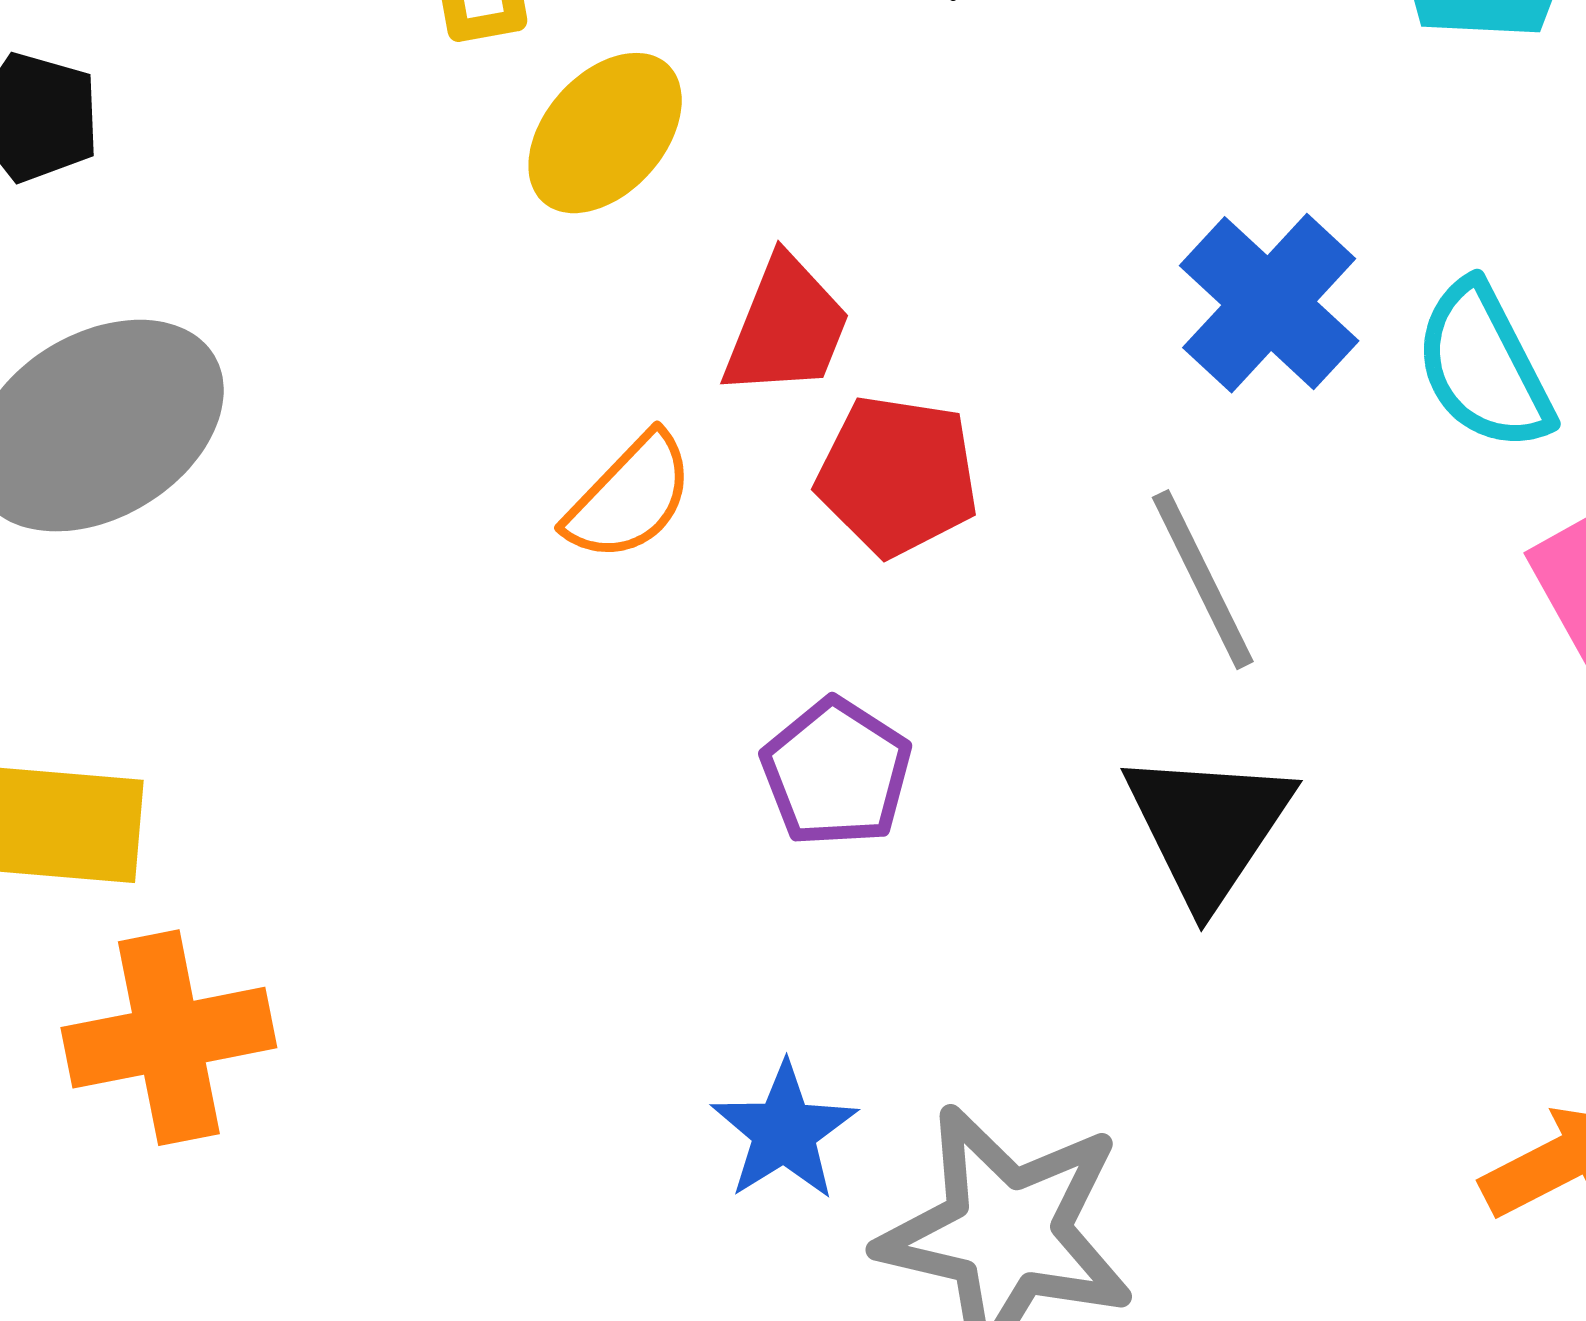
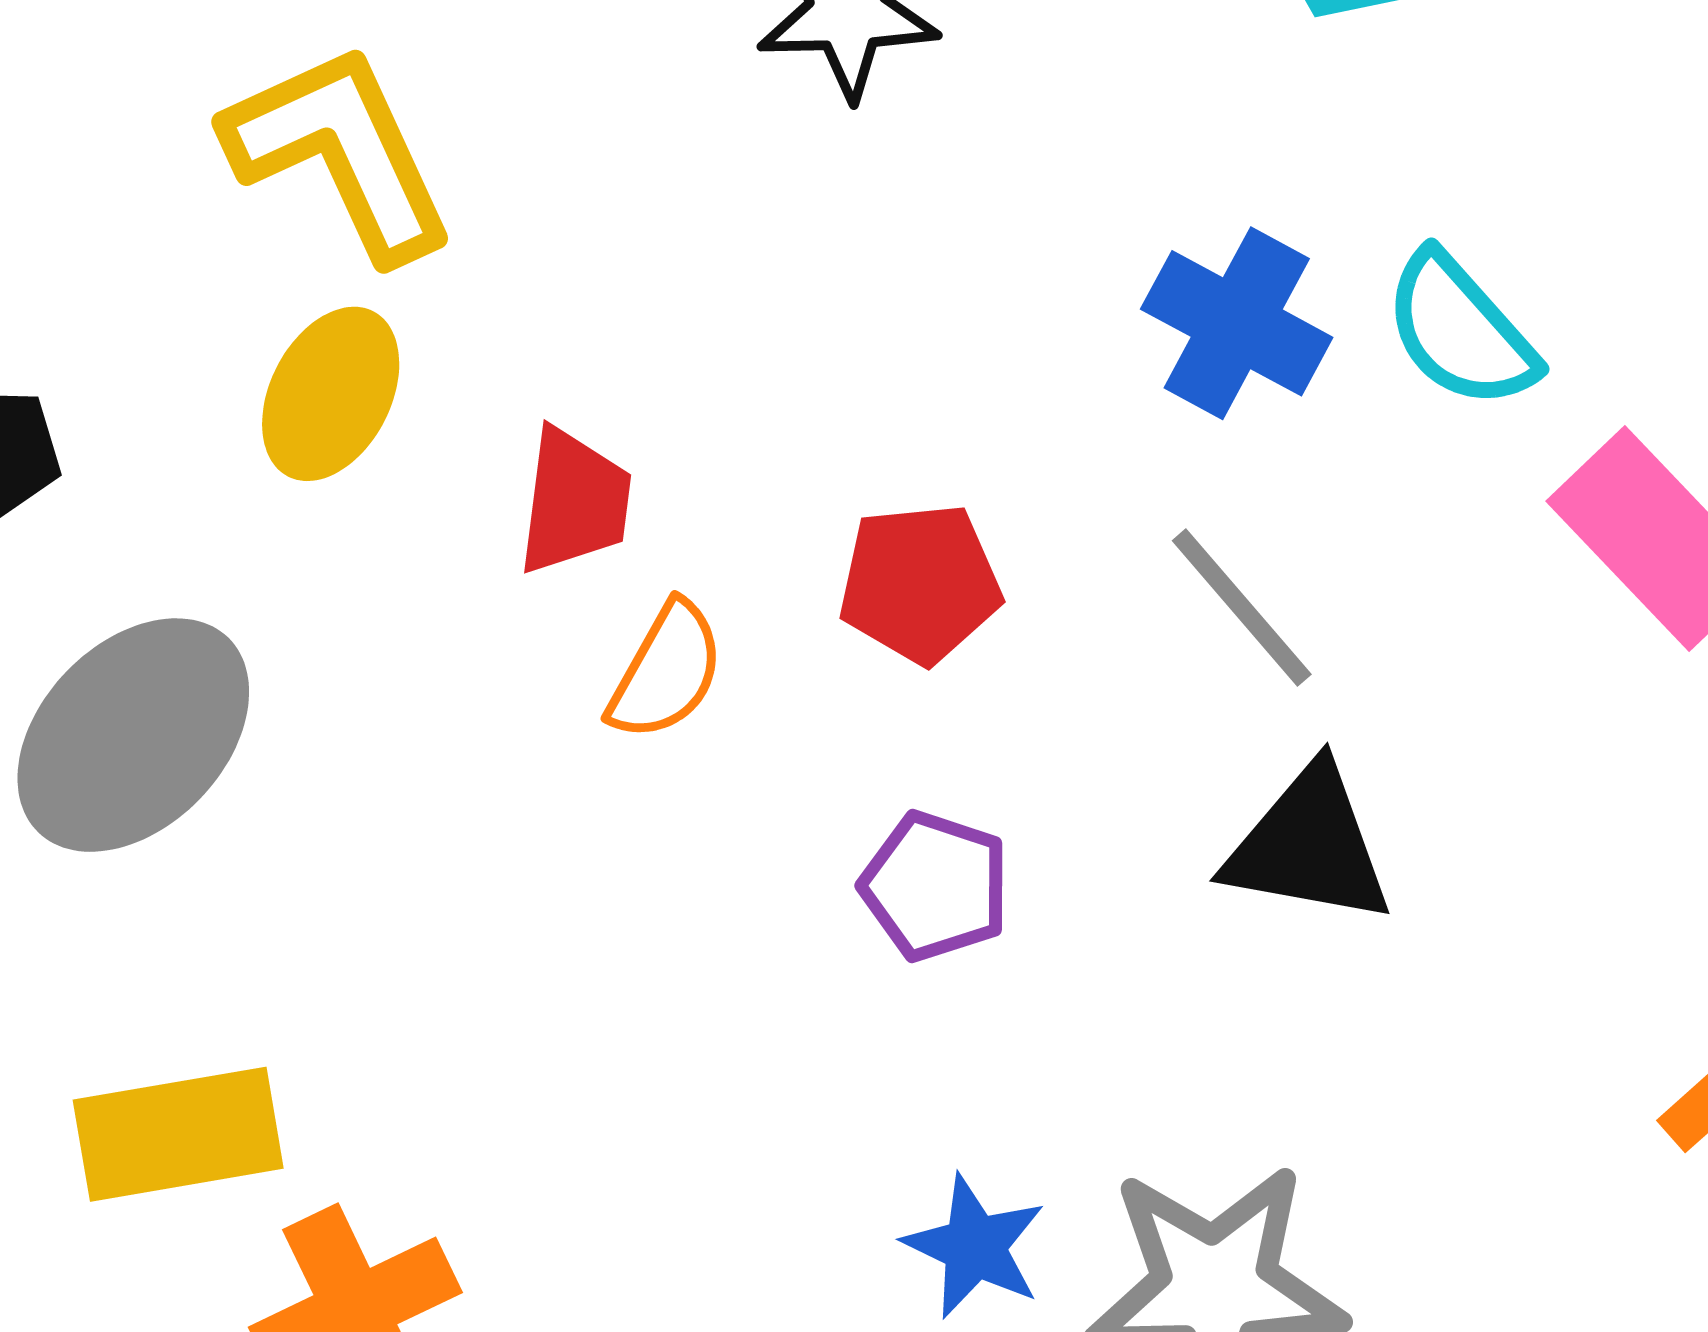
yellow ellipse: (605, 133) -> (331, 394), moved
red trapezoid: (786, 327) -> (574, 501), moved
black triangle: (1208, 827) -> (1309, 846), turned -39

